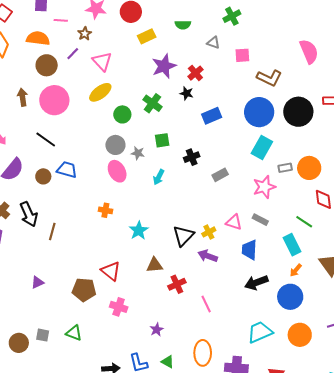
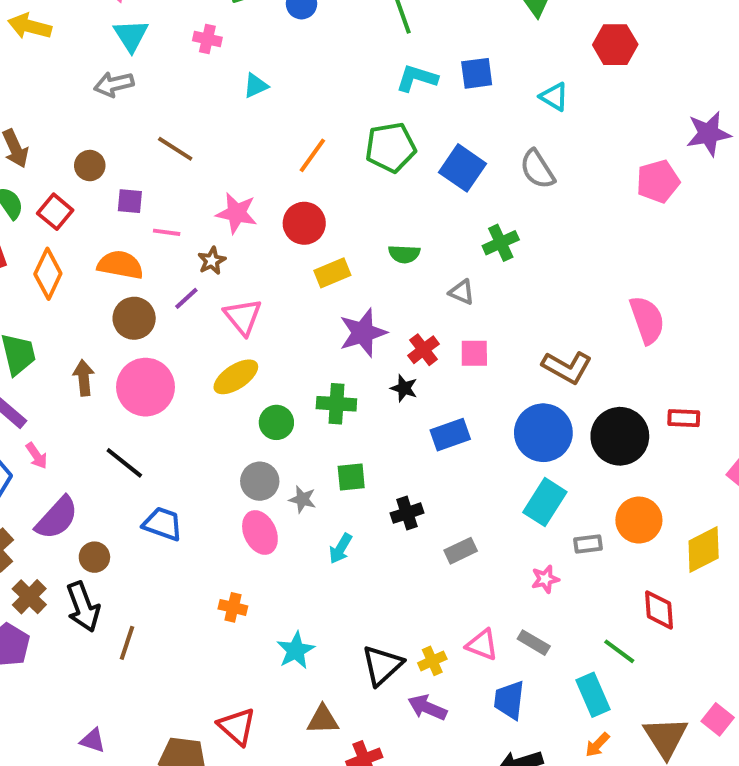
pink square: (242, 55) -> (474, 353), moved
green cross: (153, 103) -> (336, 404), turned -36
orange circle: (309, 168) -> (639, 520), moved
brown circle: (43, 176) -> (94, 557), moved
pink star: (264, 187) -> (545, 579), size x0.6
purple triangle: (37, 282) -> (93, 740), turned 40

